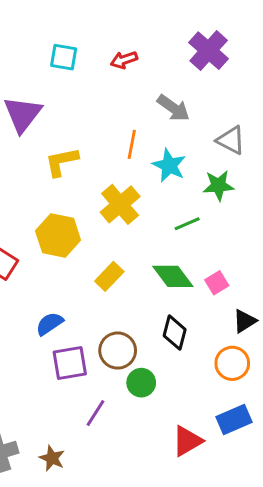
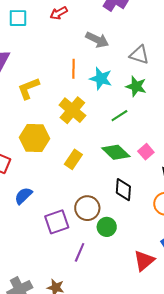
green star: (218, 185) -> (136, 86), turned 30
blue semicircle: (49, 324) -> (23, 196), moved

